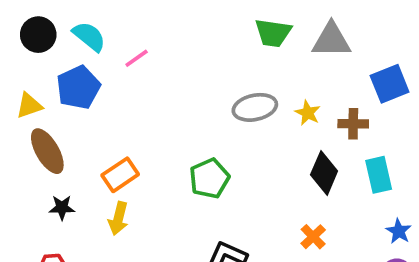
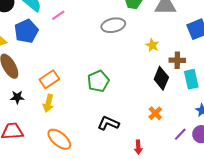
gray ellipse: (255, 107) -> (113, 25), moved
brown cross: (353, 124) -> (177, 60), moved

